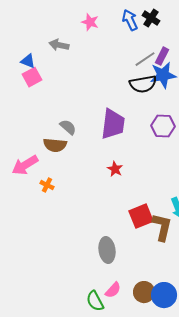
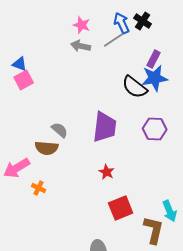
gray arrow: (59, 45) -> (81, 46), moved
gray line: (145, 59) -> (114, 40), moved
black semicircle: (143, 84) -> (135, 87), turned 48
red square: (141, 216) -> (121, 208), moved

